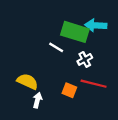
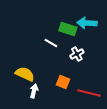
green rectangle: (75, 32) -> (68, 29), size x0.7
red line: (94, 84) -> (89, 93), moved

